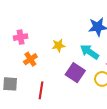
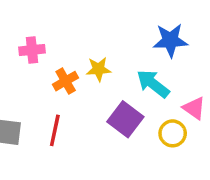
orange cross: (30, 59) -> (66, 81), moved
red line: (41, 90) -> (55, 130), moved

